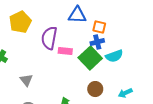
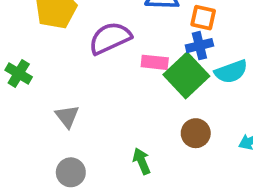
purple semicircle: (49, 38) -> (110, 38), turned 55
pink rectangle: (65, 51) -> (155, 62), moved

